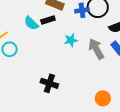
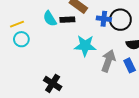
cyan star: (71, 40) -> (85, 46), size x1.5
gray arrow: (96, 49) -> (108, 61), turned 35

